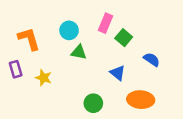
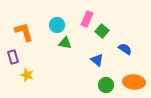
yellow star: (44, 78) -> (27, 75), moved
orange ellipse: (141, 100) -> (134, 82), moved
green circle: (93, 103) -> (106, 85), moved

